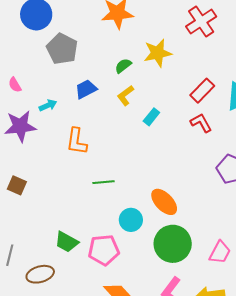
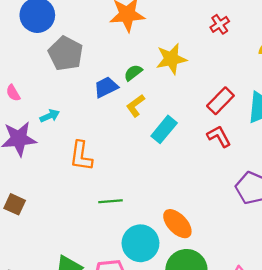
red cross: (201, 21) -> (220, 24), size x0.6
blue trapezoid: (86, 89) -> (106, 87), moved
cyan rectangle: (151, 117) -> (164, 129), size x1.4
cyan circle: (131, 220) -> (140, 243), size x1.4

